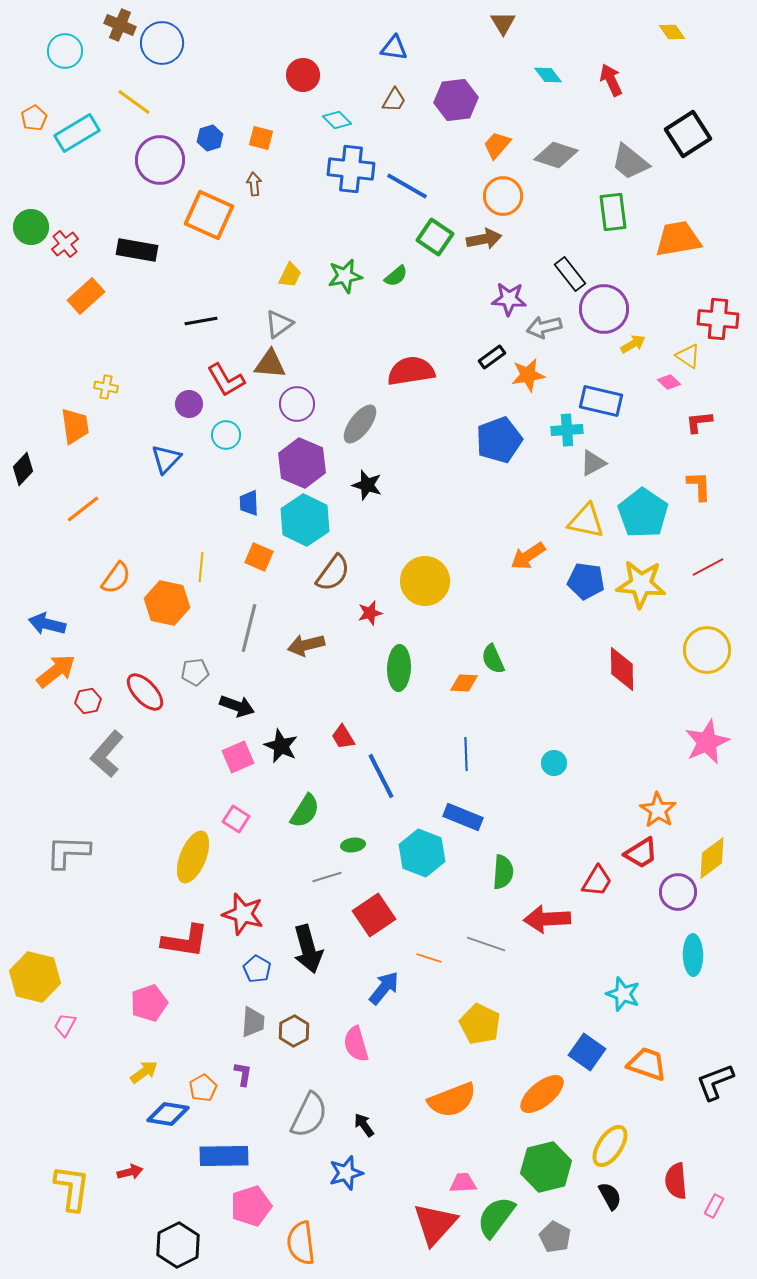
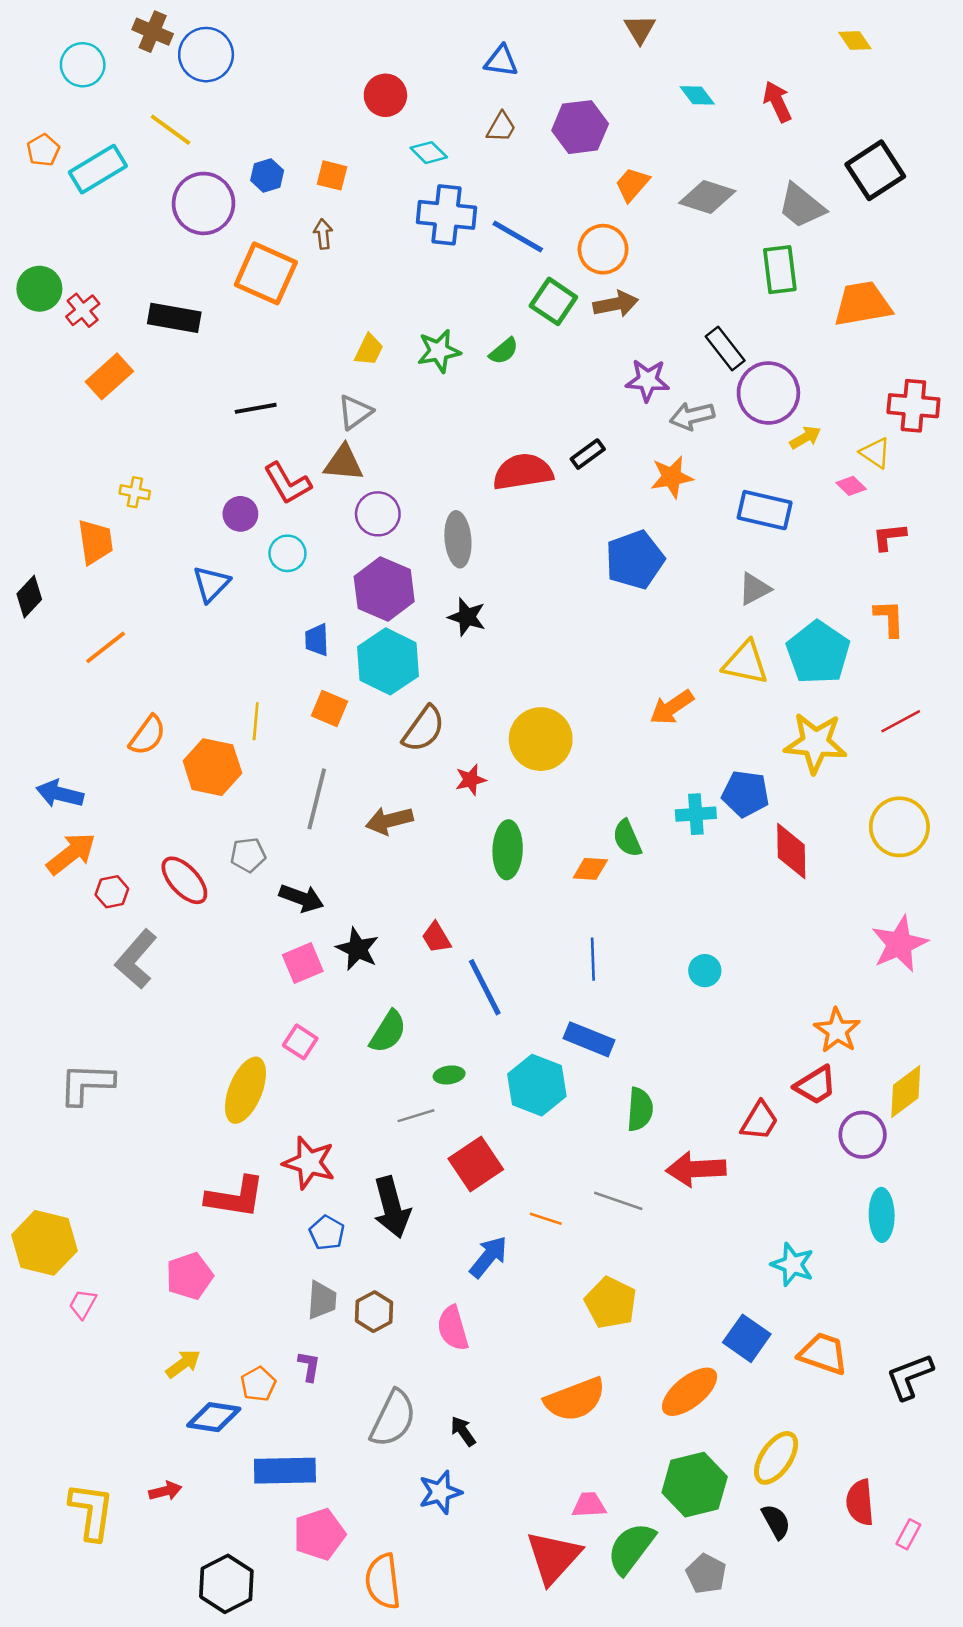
orange circle: (503, 196) -> (603, 249), moved
black rectangle: (492, 357) -> (588, 454), moved
gray ellipse: (360, 424) -> (458, 539), turned -42
cyan cross: (567, 430) -> (696, 814), moved
blue pentagon: (586, 581) -> (746, 794), moved

